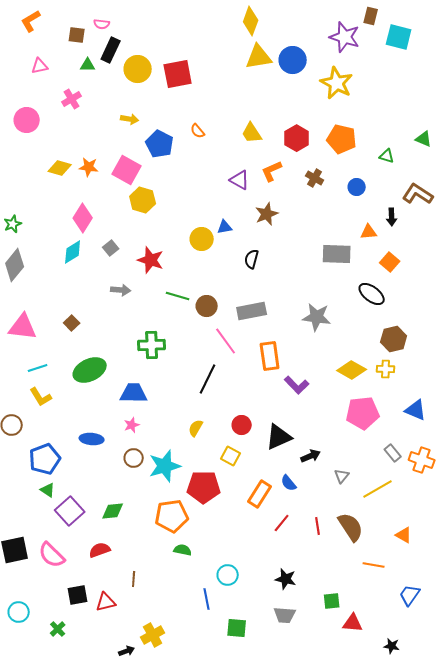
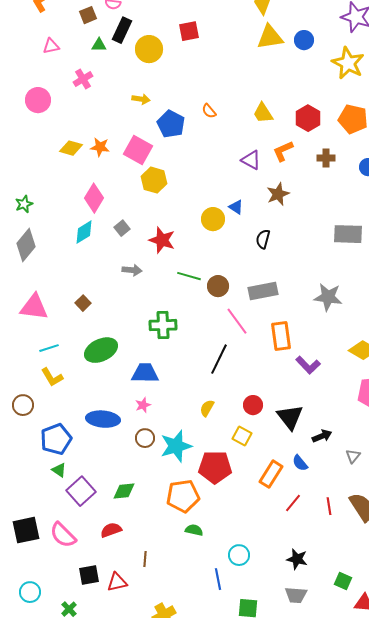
brown square: (77, 35) -> (88, 15), turned -30
blue circle: (293, 60) -> (304, 40), size x0.7
red square: (178, 74) -> (189, 31), moved, size x0.7
brown cross: (315, 178) -> (326, 158), turned -30
blue triangle: (225, 227) -> (236, 207), turned 42
black triangle: (279, 437) -> (290, 417), turned -44
blue ellipse: (92, 439) -> (103, 419), size x1.4
green square: (332, 601) -> (343, 581), turned 30

